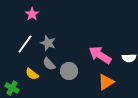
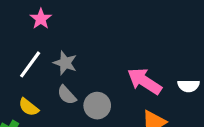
yellow semicircle: (32, 74) -> (29, 107), moved

